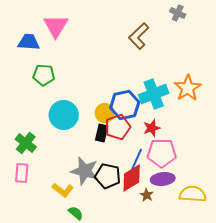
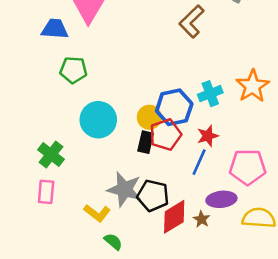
cyan cross: (154, 94) -> (210, 94), size x0.7
pink pentagon: (162, 153) -> (248, 167), moved
blue line: (137, 159) -> (199, 162), moved
red diamond: (132, 178) -> (174, 217), moved

